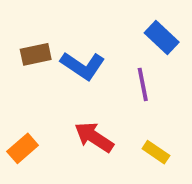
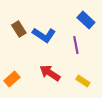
brown rectangle: (36, 54) -> (19, 29), turned 70

